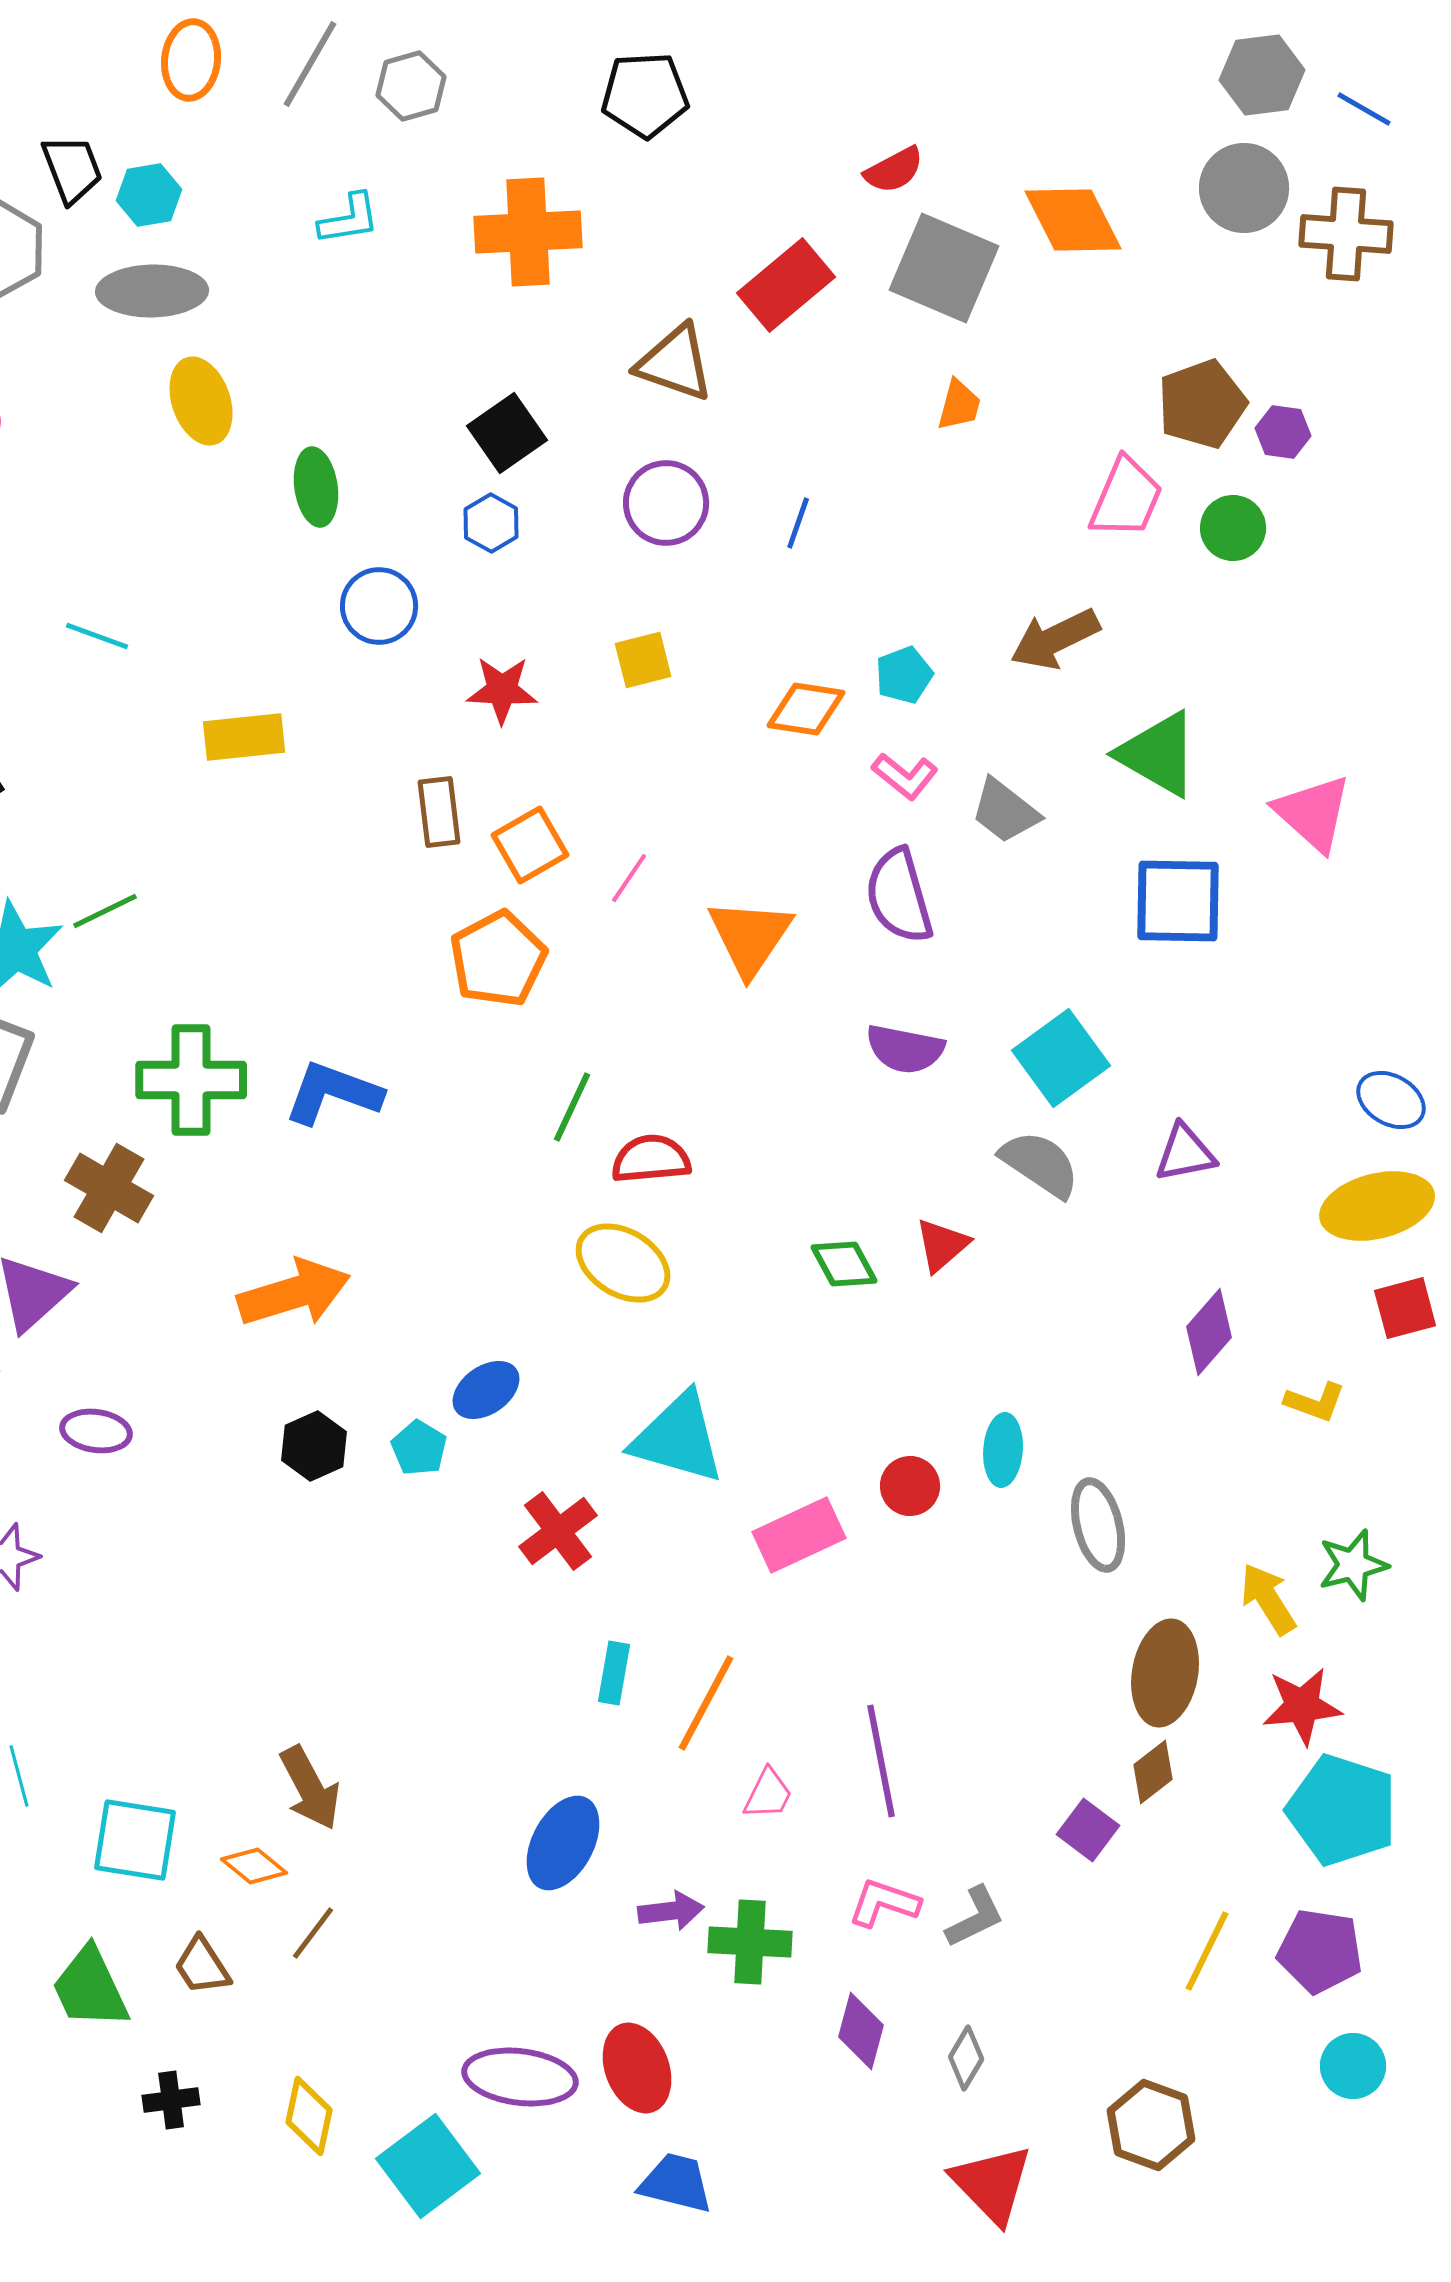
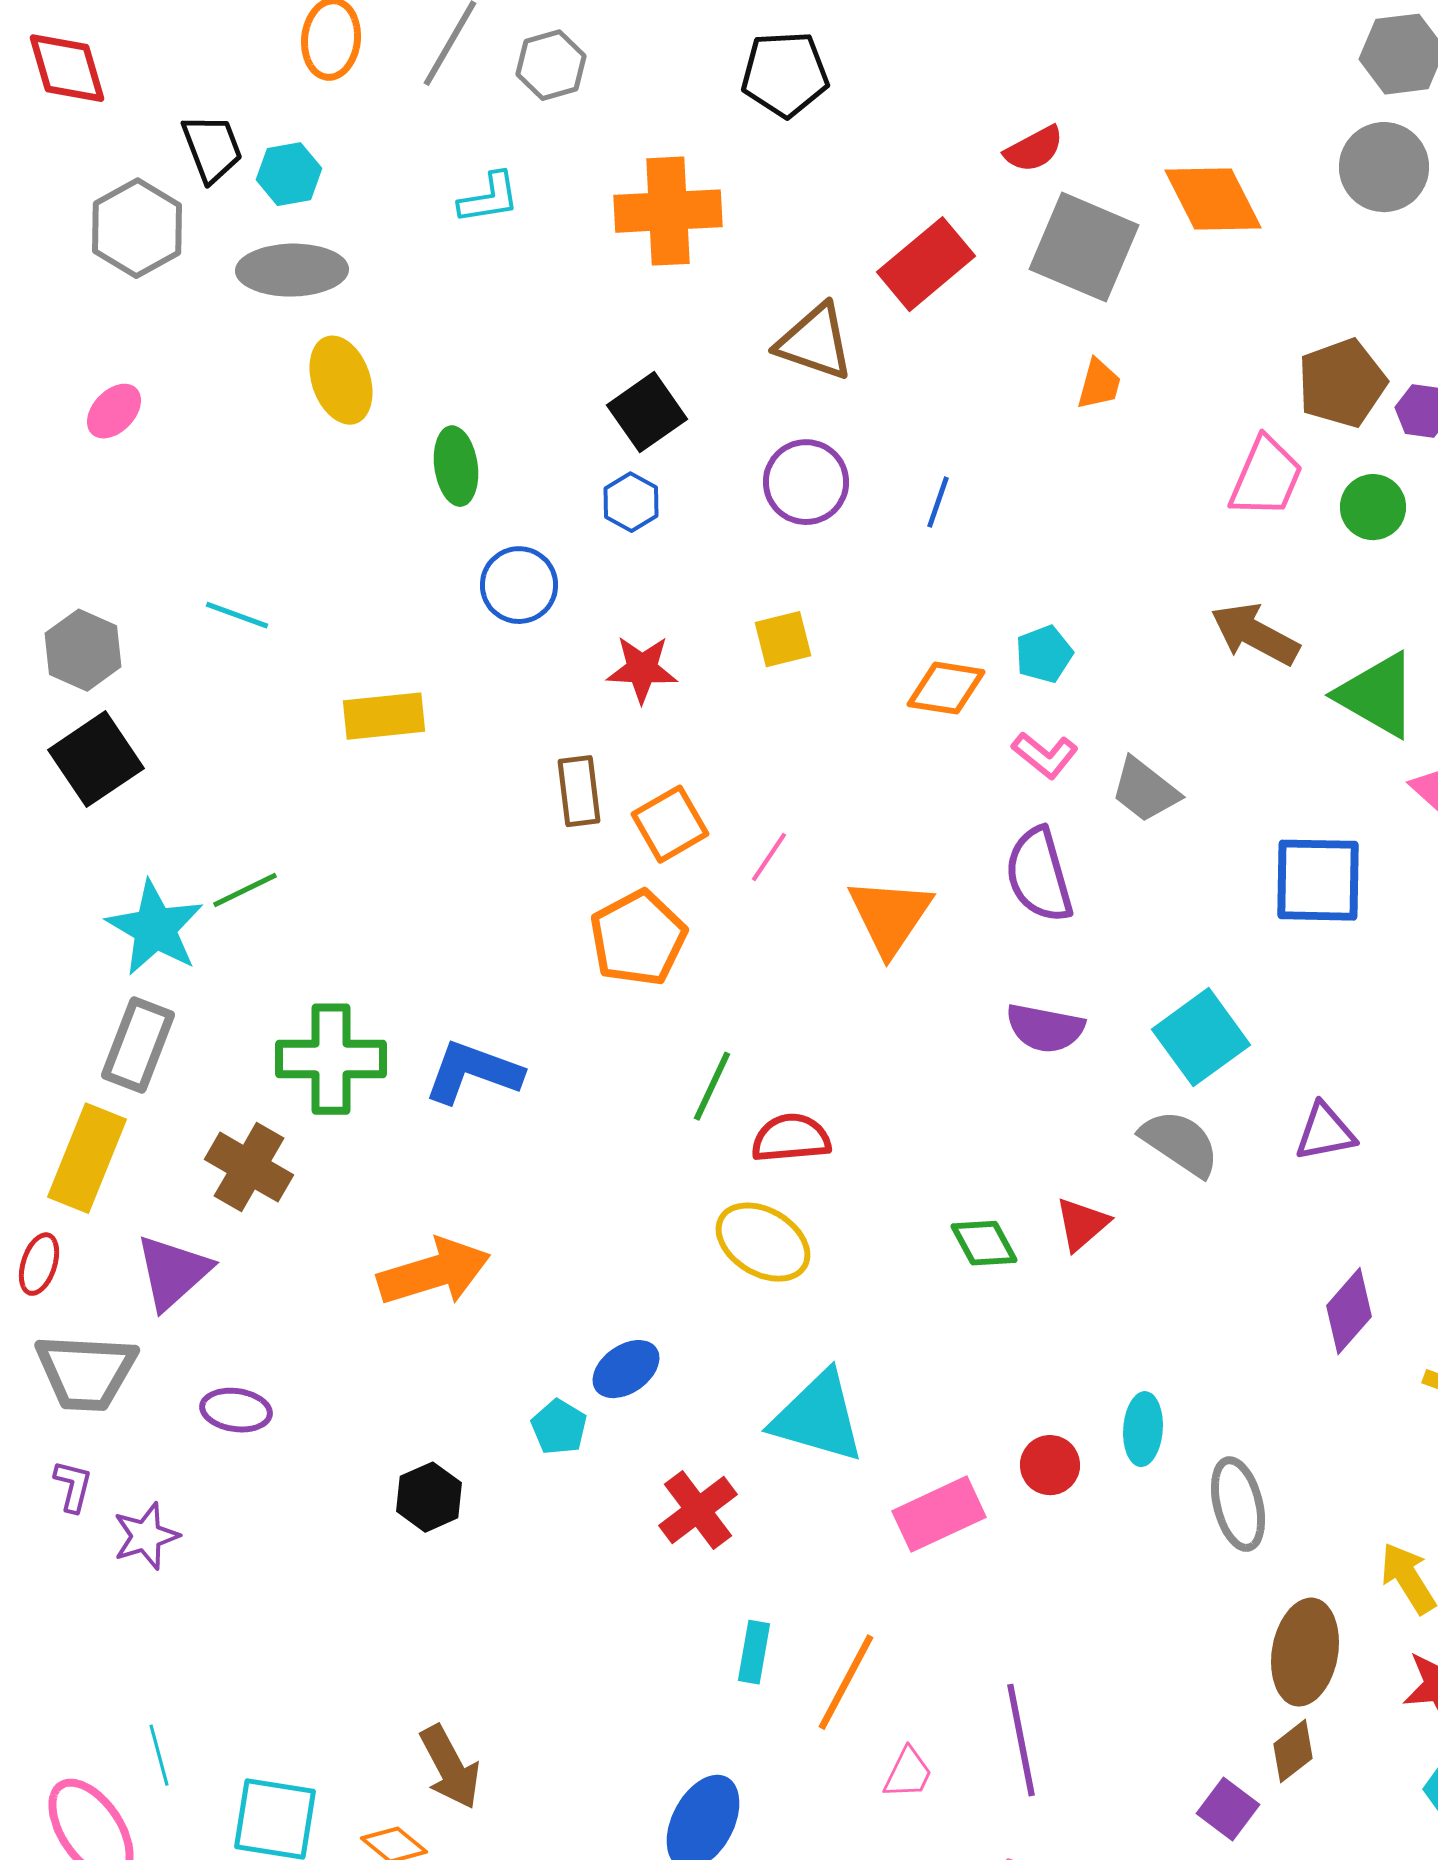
brown arrow: (1055, 639) -> (1255, 634), moved, turned 54
green triangle: (1158, 754) -> (1377, 695), moved
black hexagon: (314, 1446) -> (429, 1497), moved

